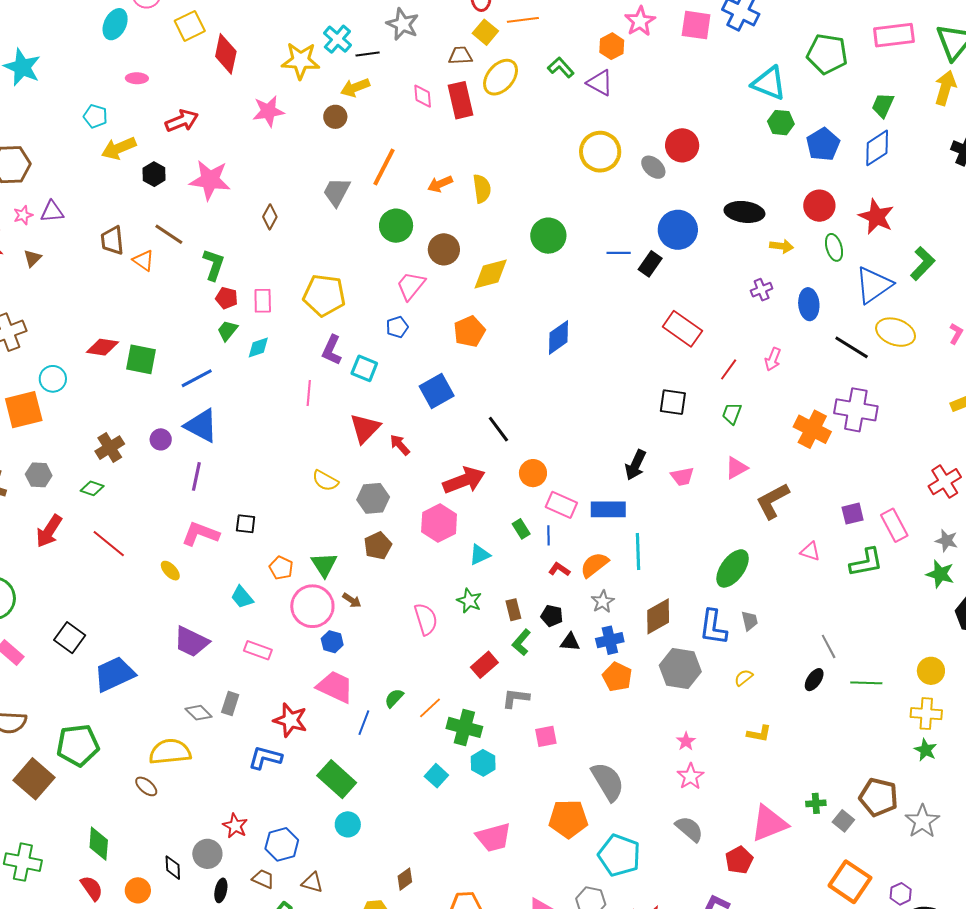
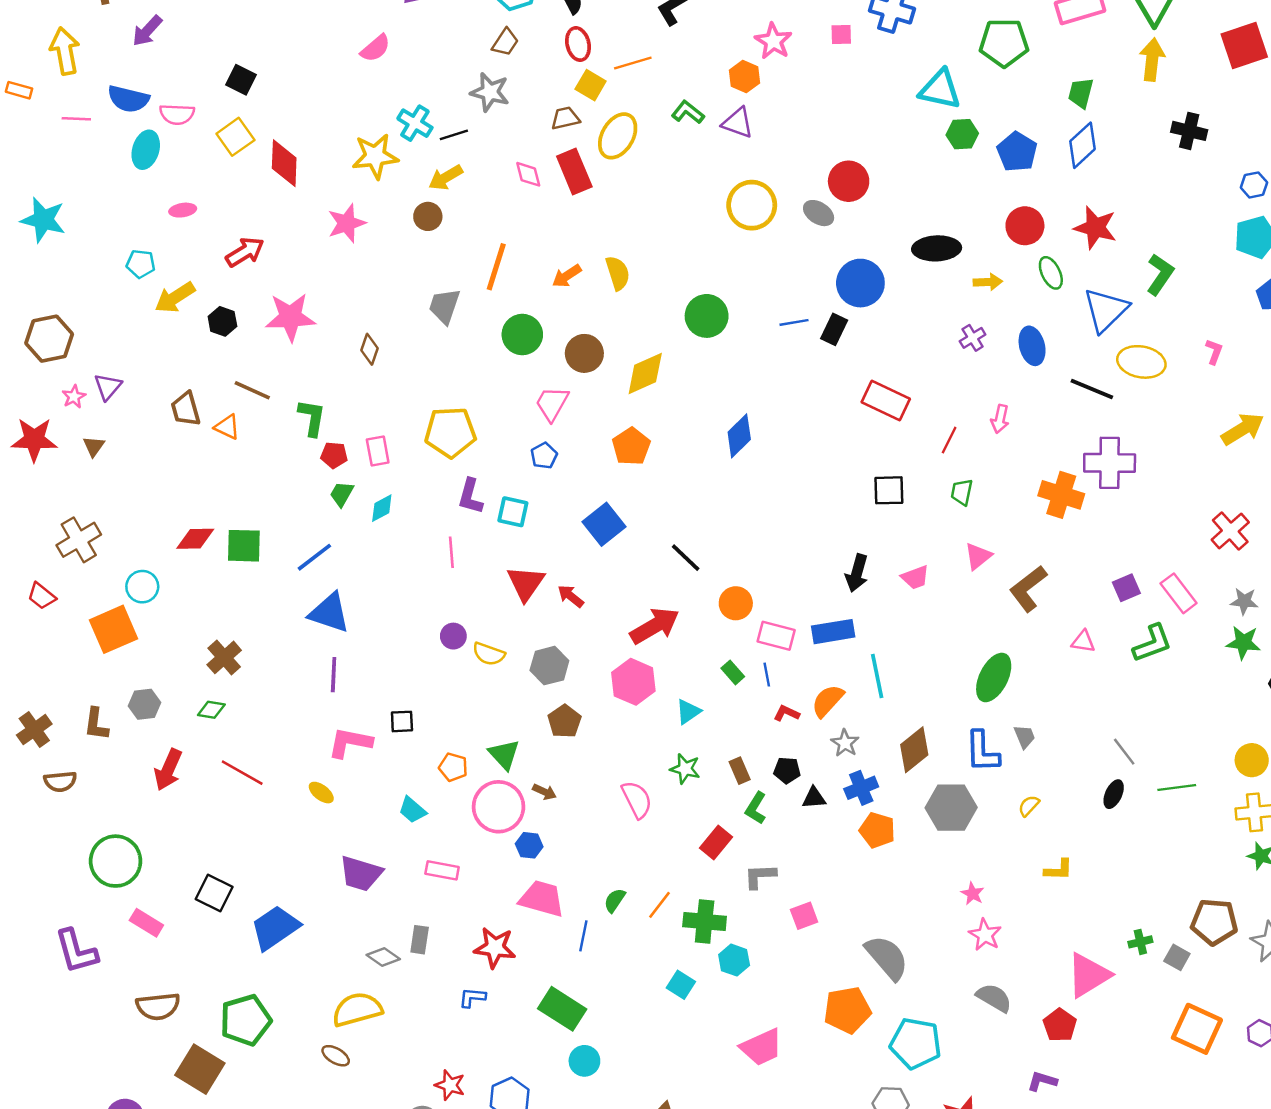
pink square: (696, 25) -> (841, 34), size x0.6
purple triangle: (52, 212) -> (108, 387), turned -35
purple circle: (161, 439) -> (453, 636), moved
blue L-shape: (265, 758) -> (472, 998), size x0.7

